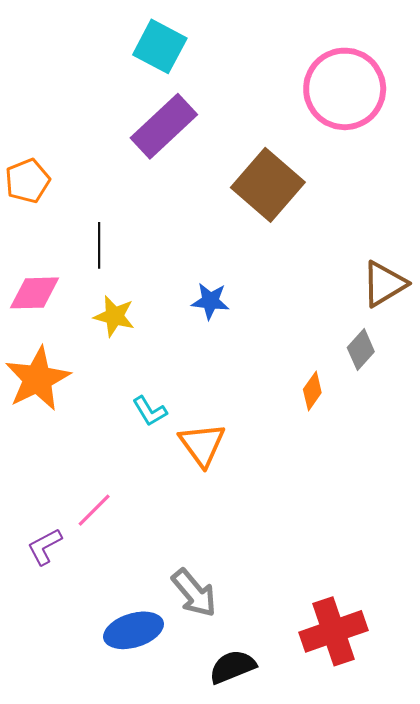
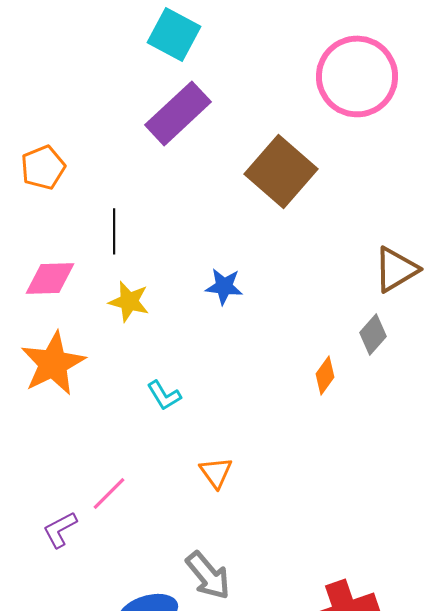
orange triangle: (202, 444) -> (216, 472), moved, size x0.7

